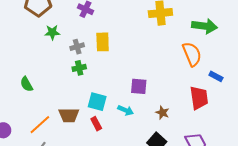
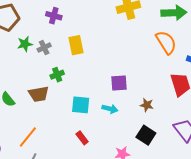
gray cross: (77, 47) -> (44, 48), moved
brown trapezoid: (69, 115) -> (39, 94), moved
red rectangle: (96, 124) -> (82, 138), moved

